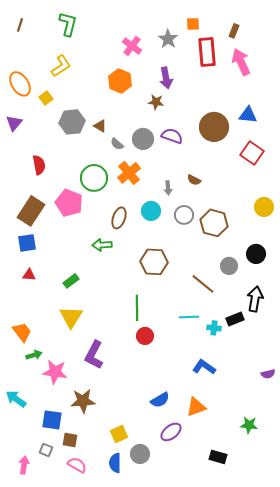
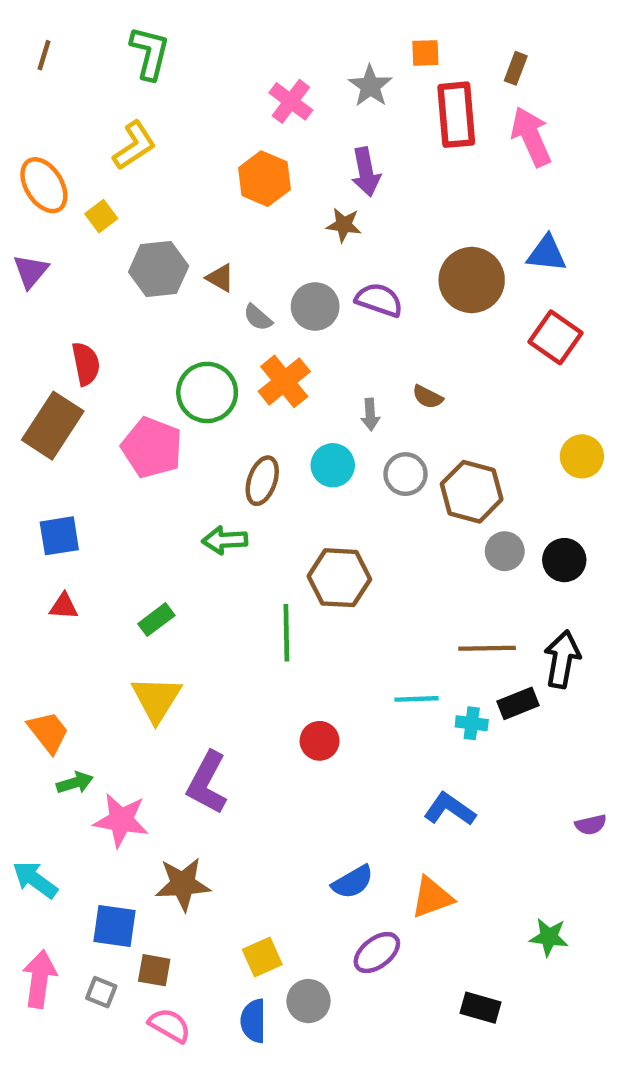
brown rectangle: (31, 211) -> (53, 426), moved
gray circle: (229, 266) -> (505, 551), moved
brown line: (203, 284) -> (487, 648), moved, turned -40
green line: (137, 308) -> (286, 633), moved
pink arrow: (24, 465) -> (40, 979), moved, size x1.4

